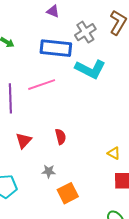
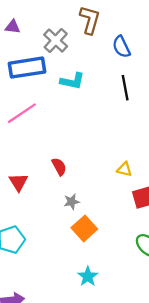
cyan L-shape: (90, 69) -> (72, 81), size x0.7
gray star: (49, 171) -> (72, 202), moved

